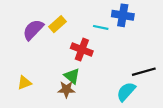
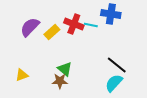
yellow rectangle: (58, 24) -> (52, 32), moved
red cross: (82, 50) -> (74, 24), moved
black line: (144, 72) -> (117, 65), moved, turned 55

